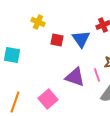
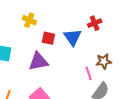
purple triangle: (75, 77) -> (38, 61), moved, turned -30

